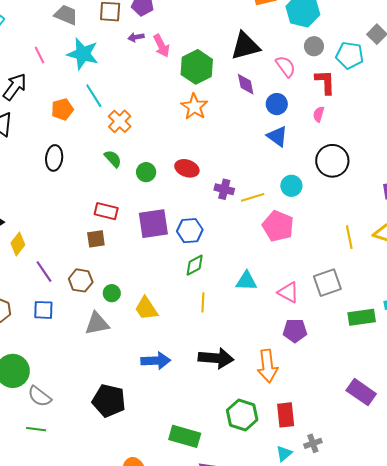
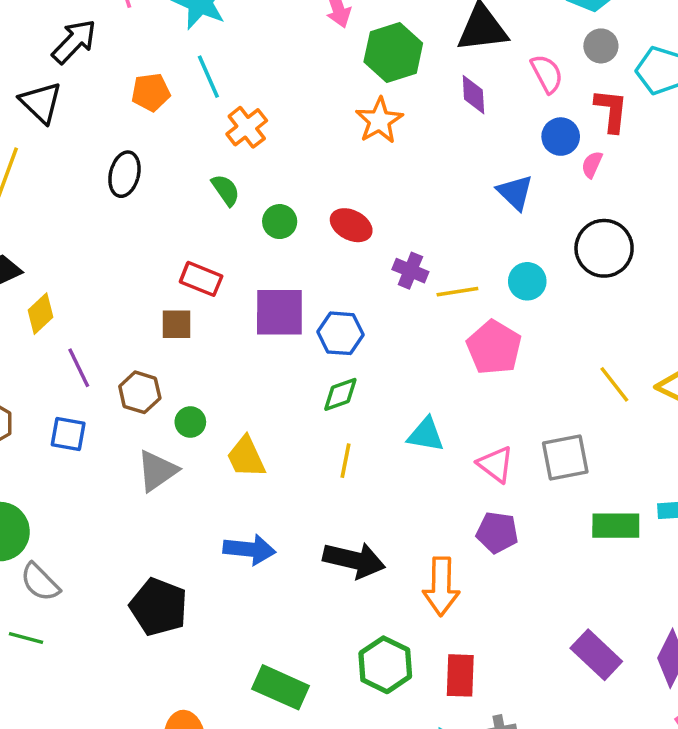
blue circle: (277, 104) -> (561, 137), moved
yellow line: (349, 237) -> (614, 384), turned -35
gray triangle: (97, 324) -> (157, 471), turned -32

